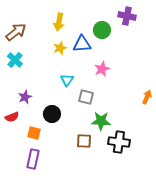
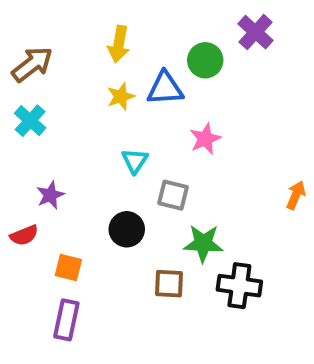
purple cross: (127, 16) -> (256, 32), turned 30
black circle: (52, 114) -> (127, 229), moved

